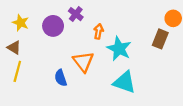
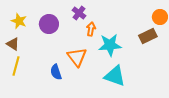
purple cross: (76, 14) -> (79, 13), moved
brown rectangle: (160, 39) -> (148, 36), turned 42
cyan star: (119, 49) -> (110, 45), turned -30

